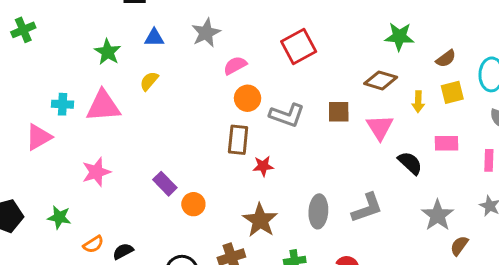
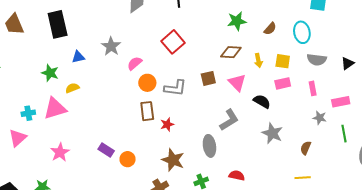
yellow semicircle: (149, 81) -> (72, 88), moved, turned 40
yellow square: (452, 92) -> (283, 61), moved, turned 35
gray L-shape: (367, 208) -> (229, 120), moved
gray star: (438, 215) -> (272, 133), moved

